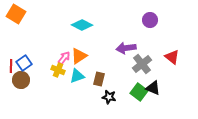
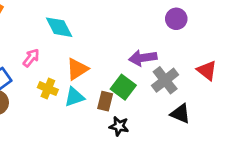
cyan diamond: (82, 25) -> (59, 27), moved, turned 35
pink arrow: (64, 58) -> (31, 58), moved
green square: (139, 92) -> (123, 87), moved

